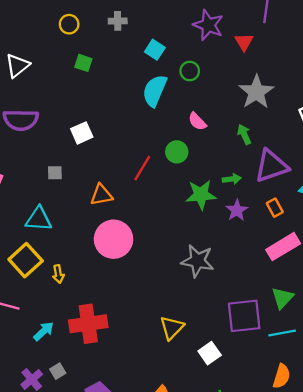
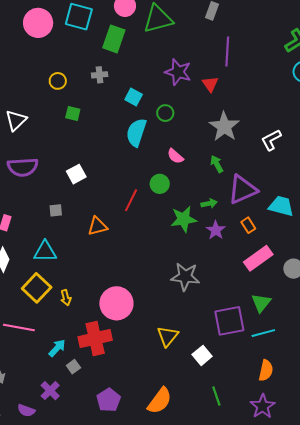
pink circle: (114, 239) -> (116, 303), moved
gray square: (58, 371) -> (73, 367), moved

